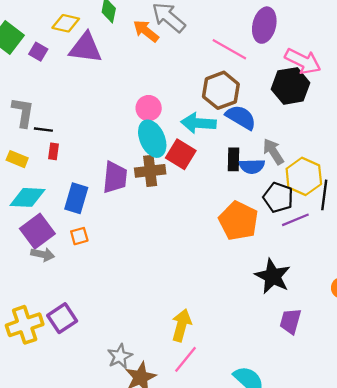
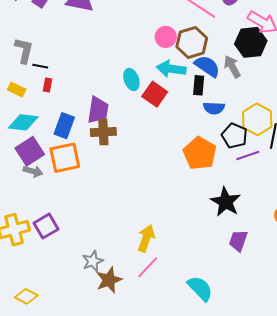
pink circle: (149, 108) -> (166, 37), moved
cyan ellipse: (152, 139) -> (131, 80), size x0.7
gray arrow: (273, 151) -> (232, 67), moved
black rectangle: (234, 159) -> (199, 85), moved
brown cross: (150, 171) -> (103, 132), moved
orange square: (79, 236) -> (65, 158), size x2.0

